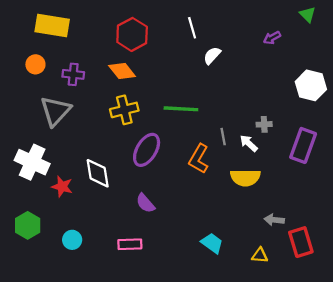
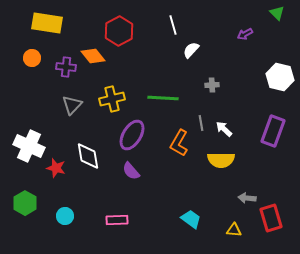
orange diamond: (122, 71) -> (93, 56), moved
gray triangle: (55, 111) -> (72, 105), moved, size x0.7
gray cross: (264, 124) -> (212, 85), moved
purple semicircle: (145, 203) -> (131, 171), moved

